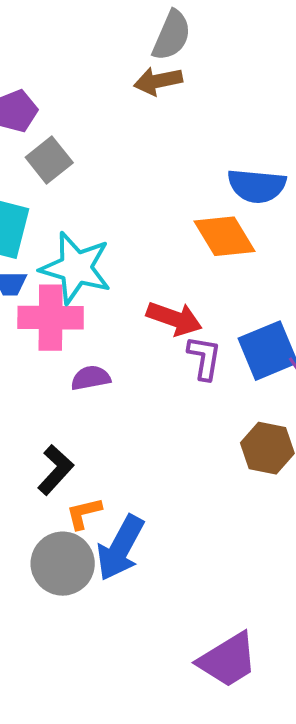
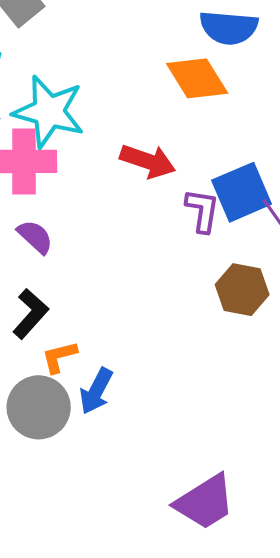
purple L-shape: (204, 358) -> (202, 211), moved
purple semicircle: (91, 378) -> (35, 237), moved, turned 54
blue arrow: (120, 548) -> (96, 391), size x0.7

